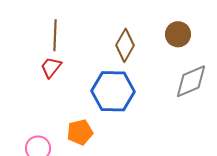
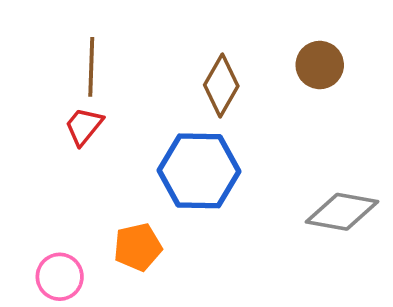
gray diamond: (191, 81) -> (342, 212), moved, turned 33

